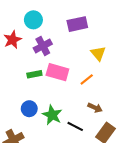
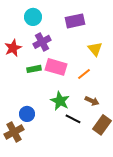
red star: (12, 40) -> (13, 48), moved
blue circle: (29, 109) -> (27, 114), moved
green star: (52, 115) -> (60, 101), moved

